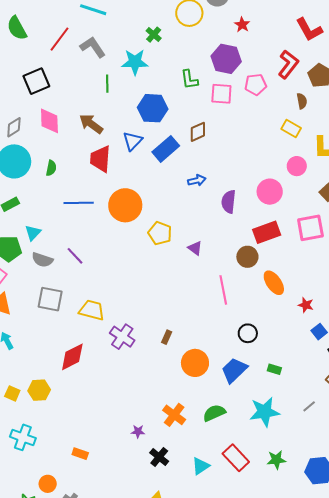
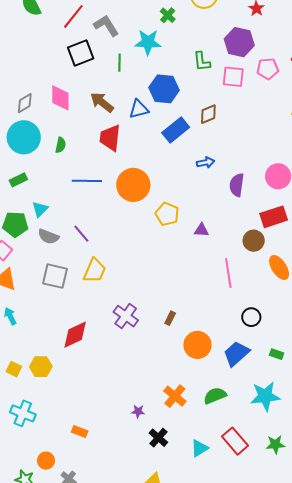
black square: (36, 81) -> (81, 53), moved
blue triangle: (132, 141) -> (139, 109), moved, turned 30
purple triangle: (195, 248) -> (202, 230), turned -35
yellow trapezoid: (92, 310) -> (95, 271), moved, turned 96

